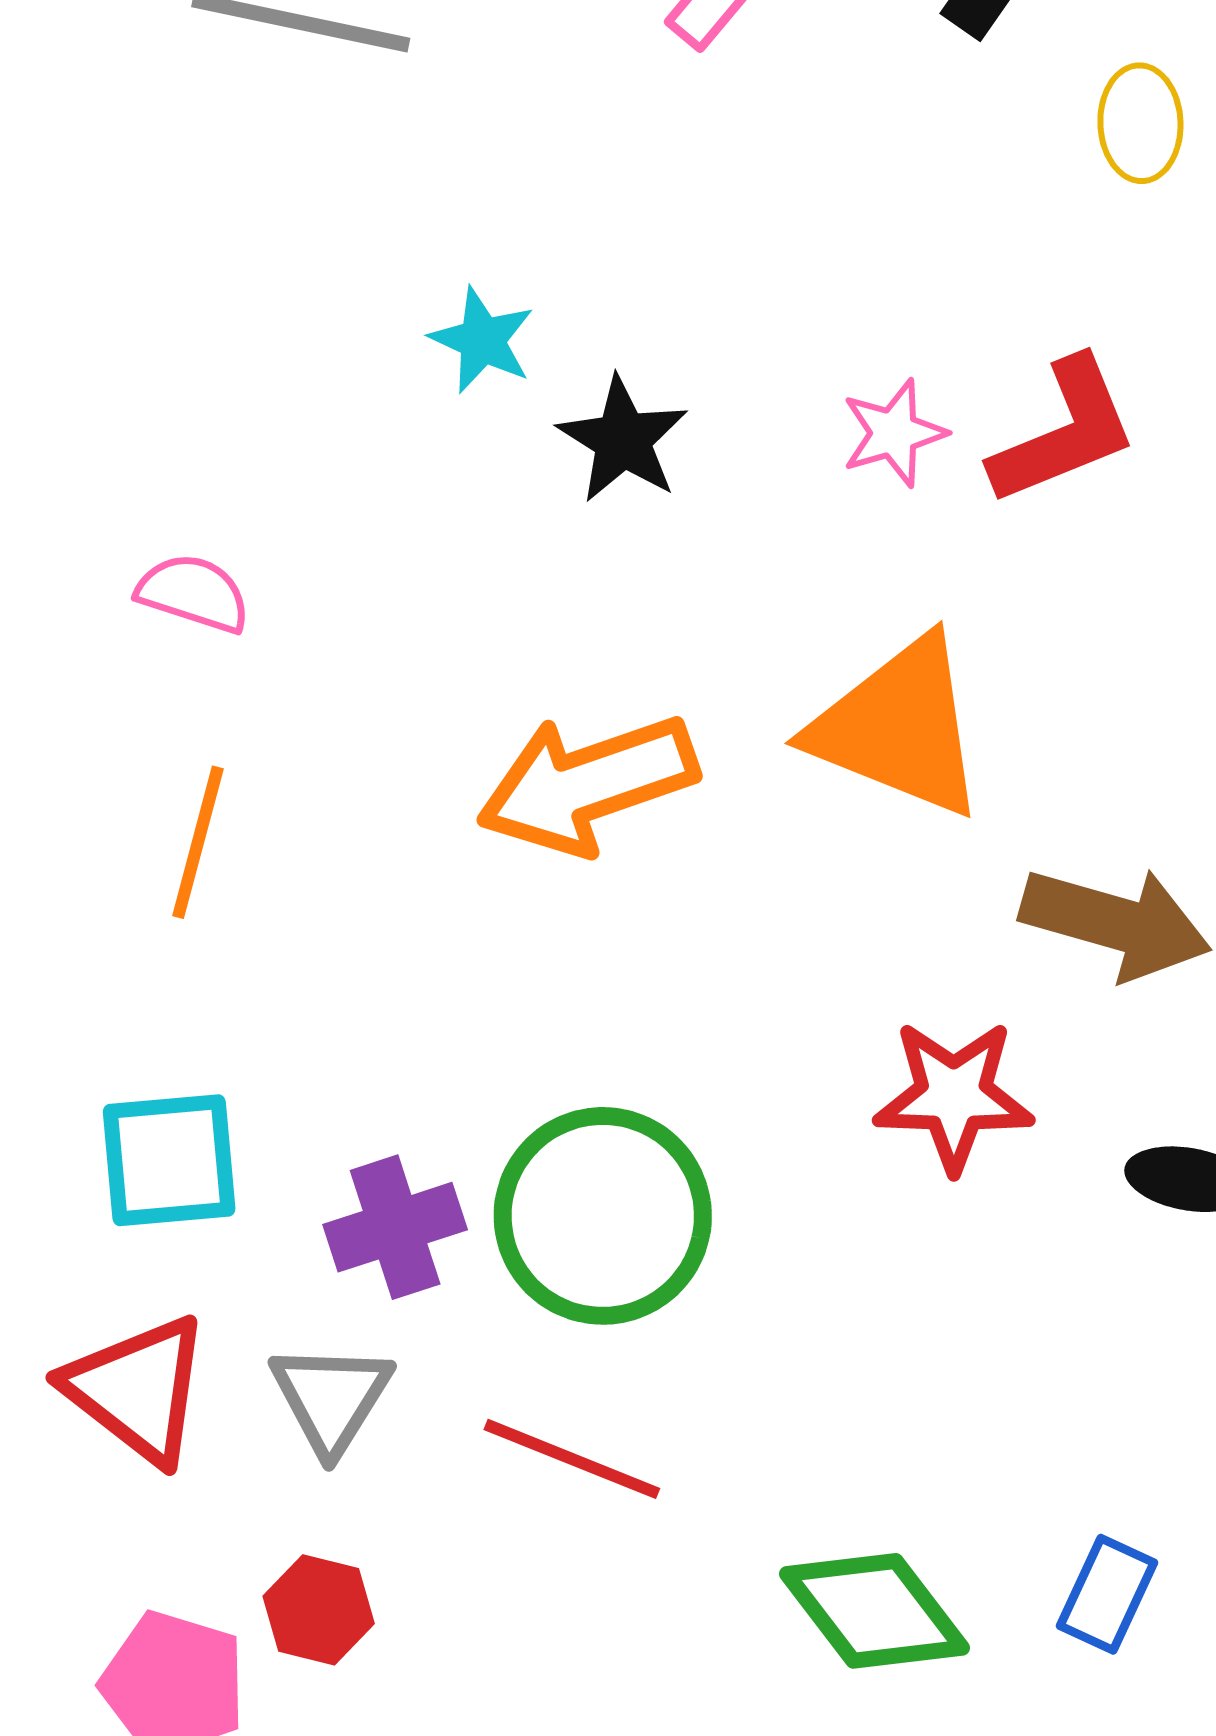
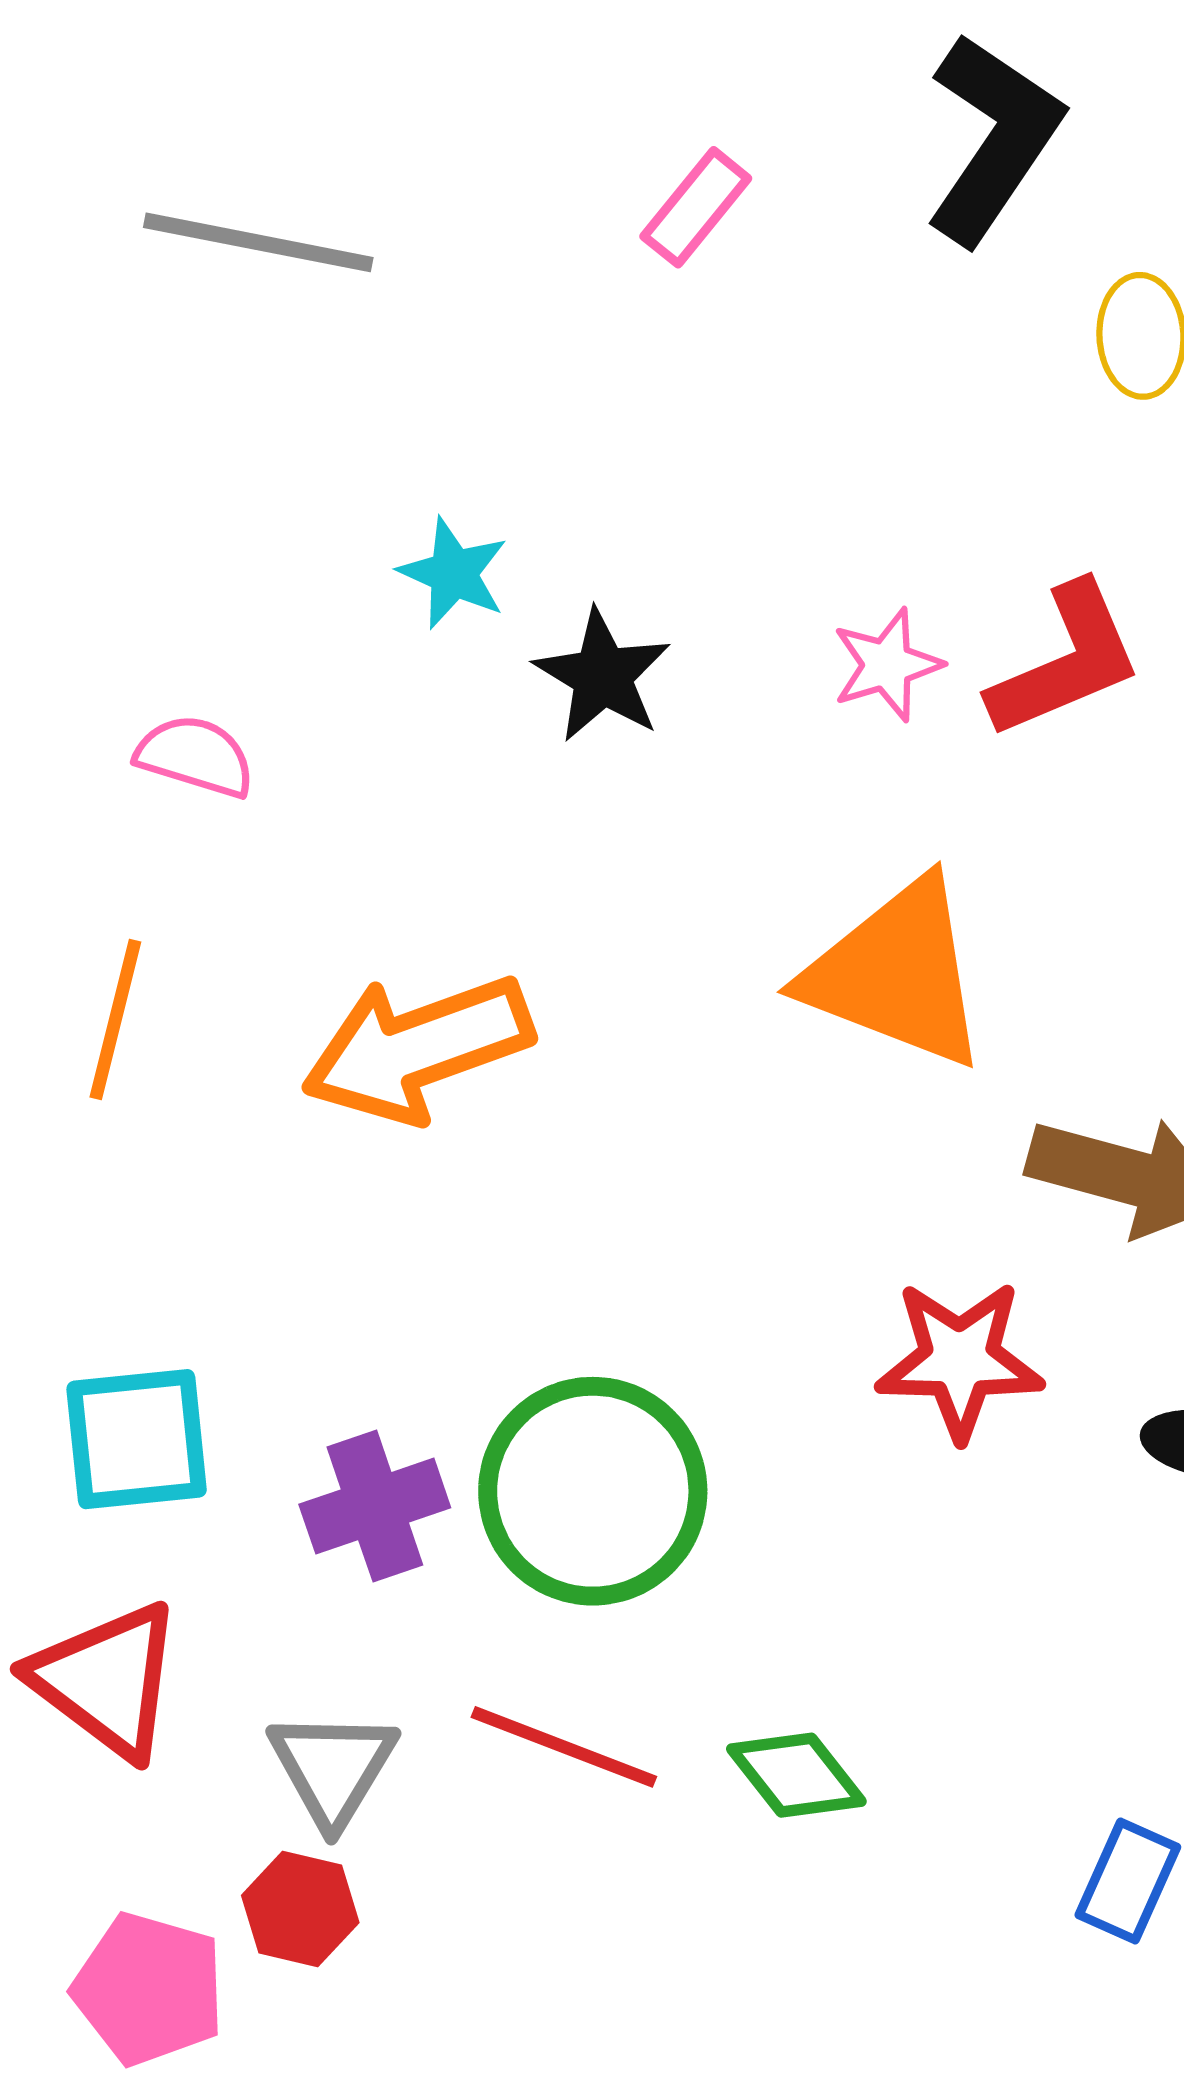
pink semicircle: (193, 593) -> (195, 756), moved
orange arrow: (587, 784) -> (417, 1048), moved
orange line: (198, 842) -> (115, 1020), moved
gray triangle: (331, 1398) -> (333, 1768), moved
green diamond: (875, 1611) -> (796, 1775), moved, size x0.7

